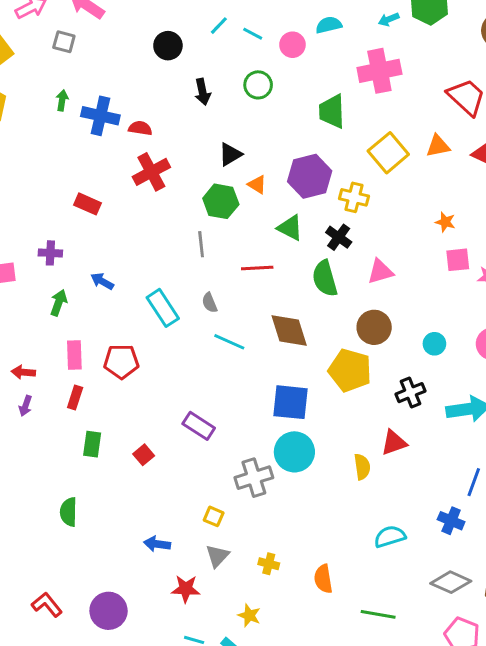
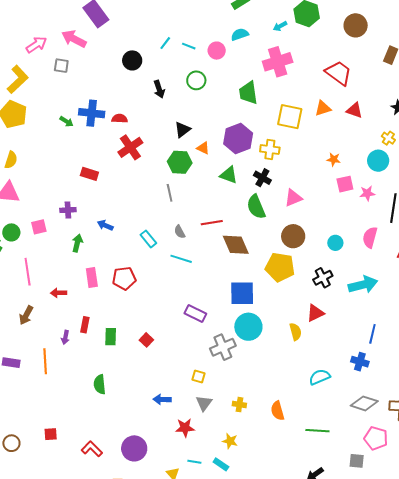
green arrow: (62, 100) -> (67, 121), moved, turned 120
yellow square: (388, 153) -> (290, 117), turned -32
red line: (257, 268) -> (212, 223), moved
cyan rectangle: (163, 308) -> (148, 239), size x0.7
cyan line: (229, 342) -> (181, 259), moved
red rectangle: (75, 398) -> (85, 325), moved
purple arrow: (25, 406) -> (65, 337), moved
purple rectangle: (199, 426) -> (195, 313), moved

